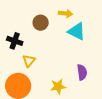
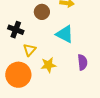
cyan triangle: (77, 31) -> (65, 34), moved
yellow star: (58, 86) -> (48, 65), moved

